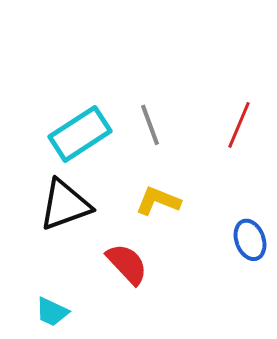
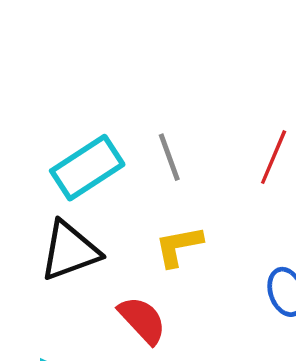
yellow L-shape: (158, 201) -> (179, 246), turned -33

